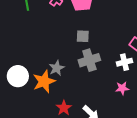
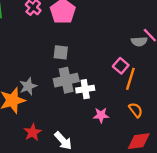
white cross: (124, 62) -> (85, 89), moved

